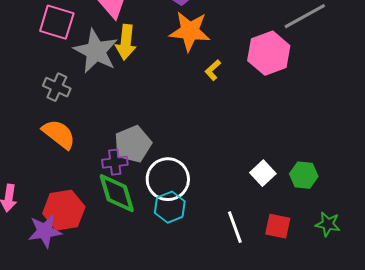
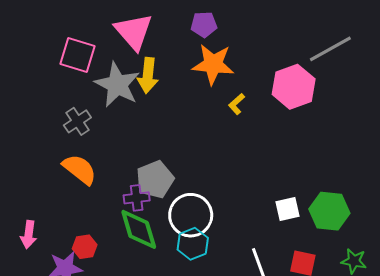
gray cross: (57, 87) -> (77, 121), turned 32
white square: (263, 173) -> (288, 209), turned 30
green hexagon: (304, 175) -> (329, 211), size x1.4
red hexagon: (64, 210) -> (85, 247), size x0.6

